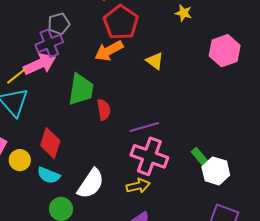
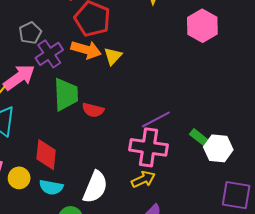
purple cross: (49, 43) -> (49, 54), moved
orange arrow: (109, 51) -> (86, 50), turned -124
yellow triangle: (155, 61) -> (113, 56), moved, turned 48
red semicircle: (104, 110) -> (93, 110), turned 125
purple line: (144, 127) -> (156, 119), moved

